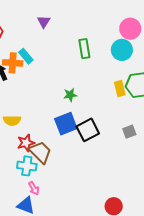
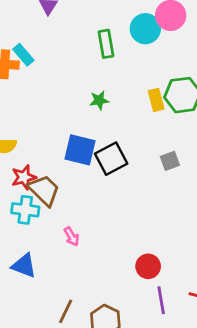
cyan circle: (122, 50) -> (145, 29), moved
green star: (70, 95) -> (99, 100), moved
blue square: (66, 124) -> (80, 150), turned 35
pink arrow: (34, 188) -> (71, 237), moved

